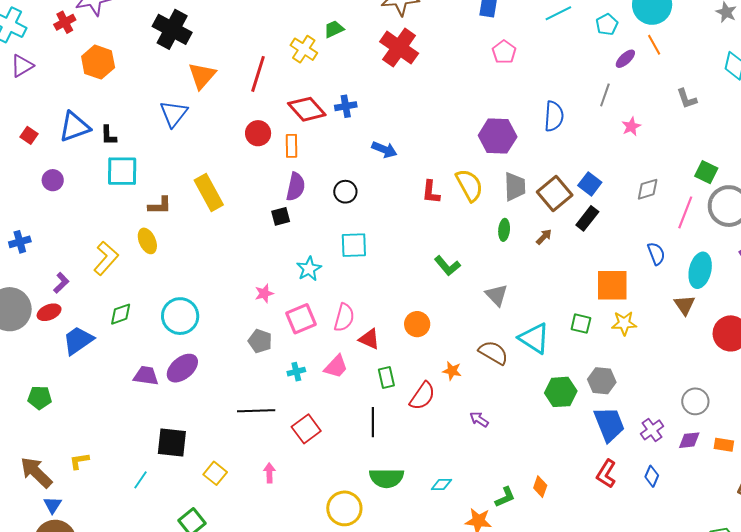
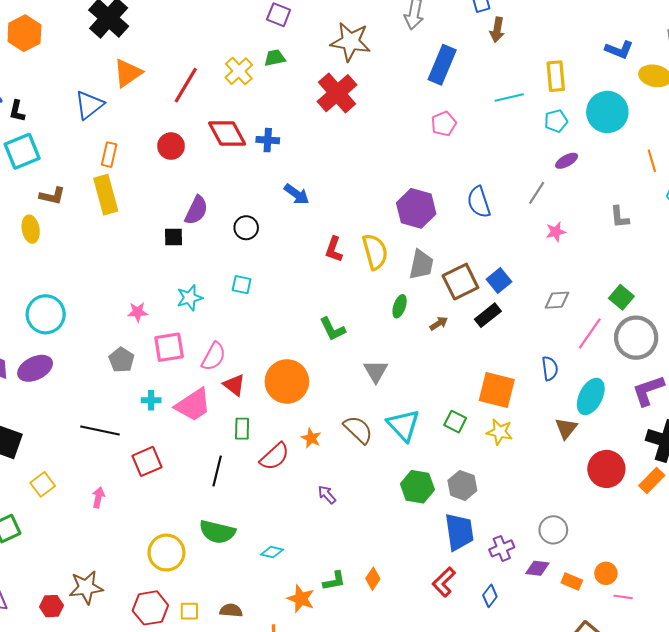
orange line: (654, 45) -> (652, 161), moved
blue semicircle: (554, 116) -> (479, 202), turned 144
orange rectangle: (291, 146) -> (109, 155), moved
cyan square: (122, 171) -> (22, 151), turned -36
cyan square: (354, 245) -> (242, 285), size x0.7
orange circle: (417, 324) -> (287, 381), size x1.6
pink trapezoid: (336, 367) -> (193, 405), size x1.4

